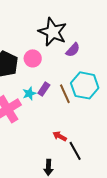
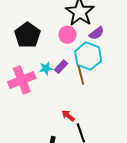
pink circle: (33, 58) -> (67, 35), moved
cyan hexagon: (85, 85) -> (88, 56), moved

